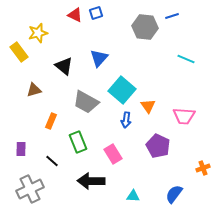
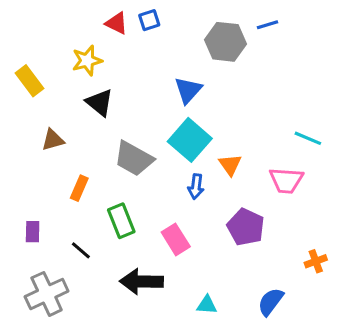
yellow star: (38, 33) -> (87, 61), moved
blue triangle: (99, 58) -> (188, 90), moved
cyan line: (186, 59) -> (308, 138), moved

